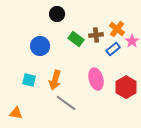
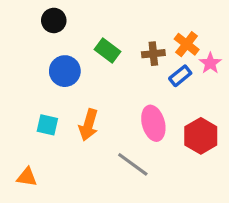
black circle: (57, 14) -> (54, 20), moved
green rectangle: (76, 39) -> (108, 51), moved
gray line: (66, 103) -> (133, 164), moved

